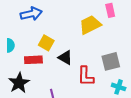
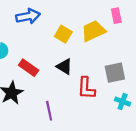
yellow square: (46, 43) -> (63, 34), moved
red rectangle: (33, 60) -> (29, 68), turned 36

